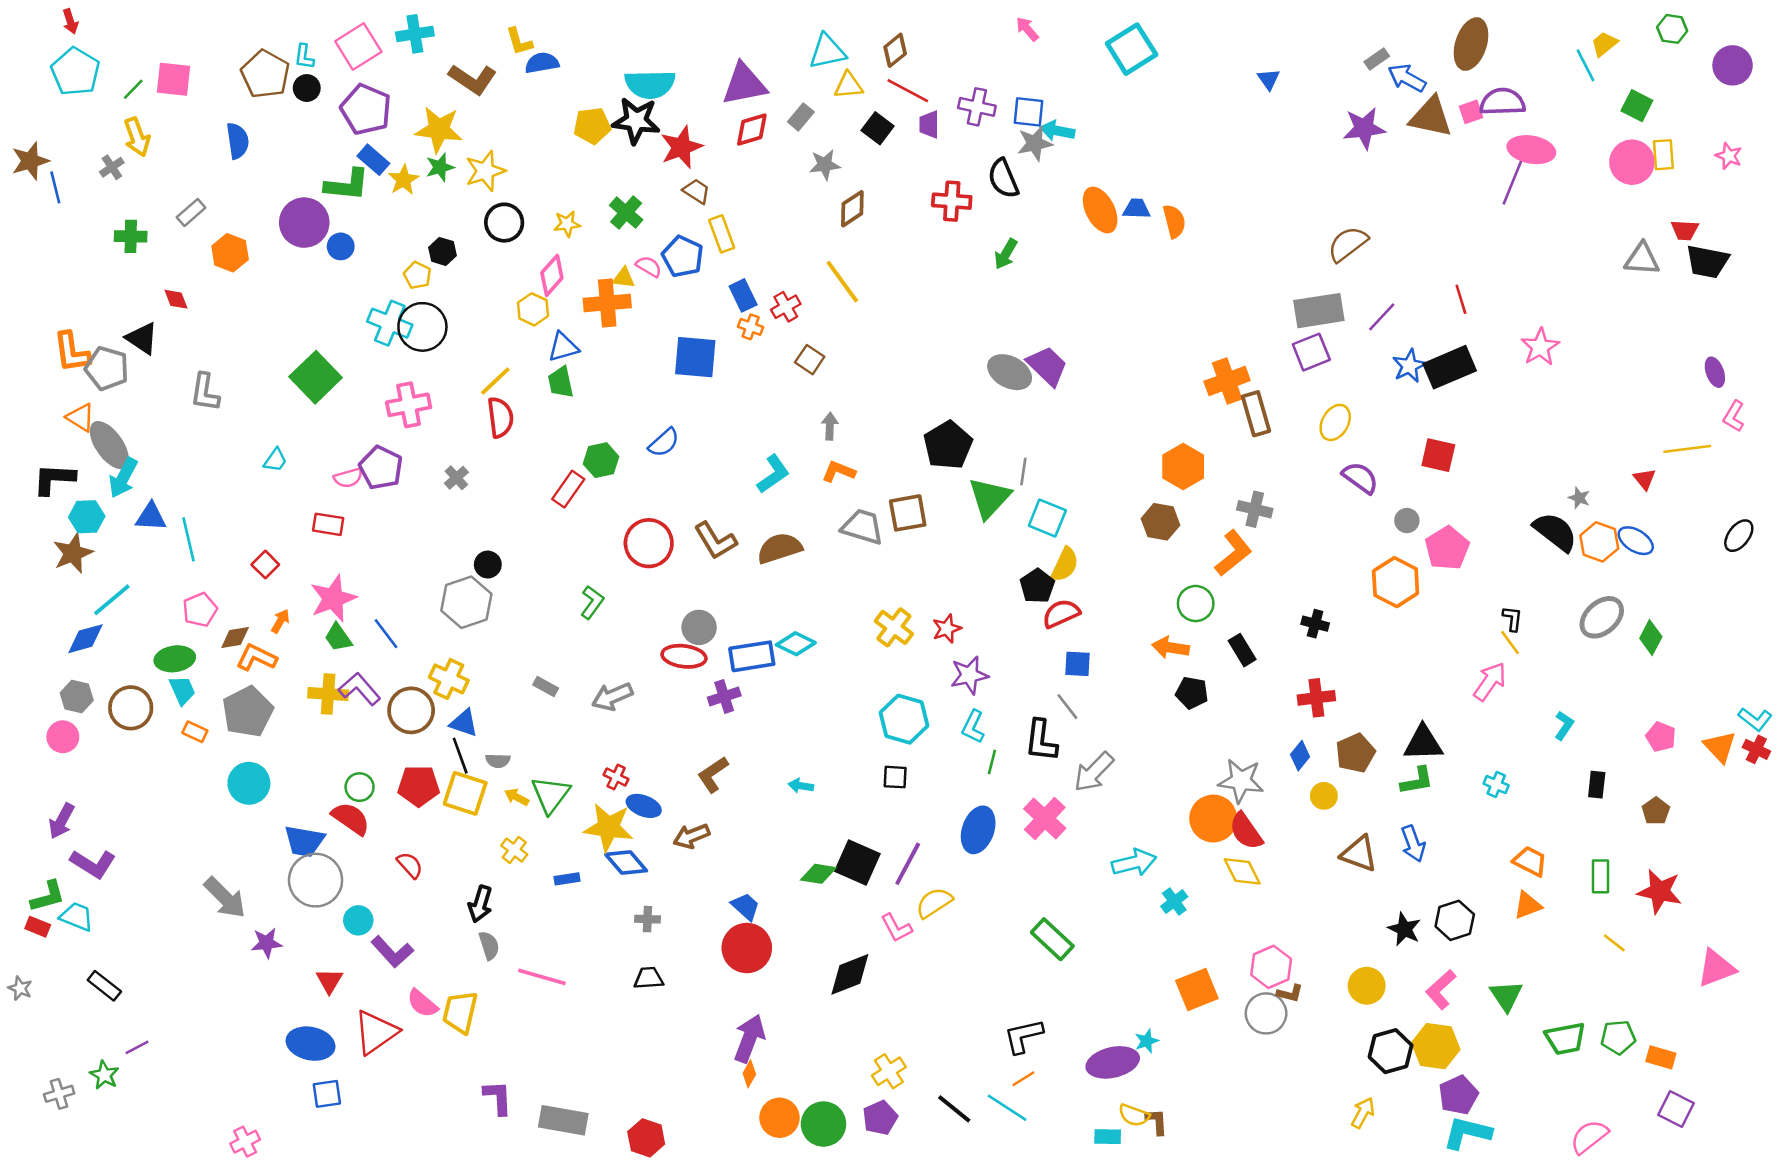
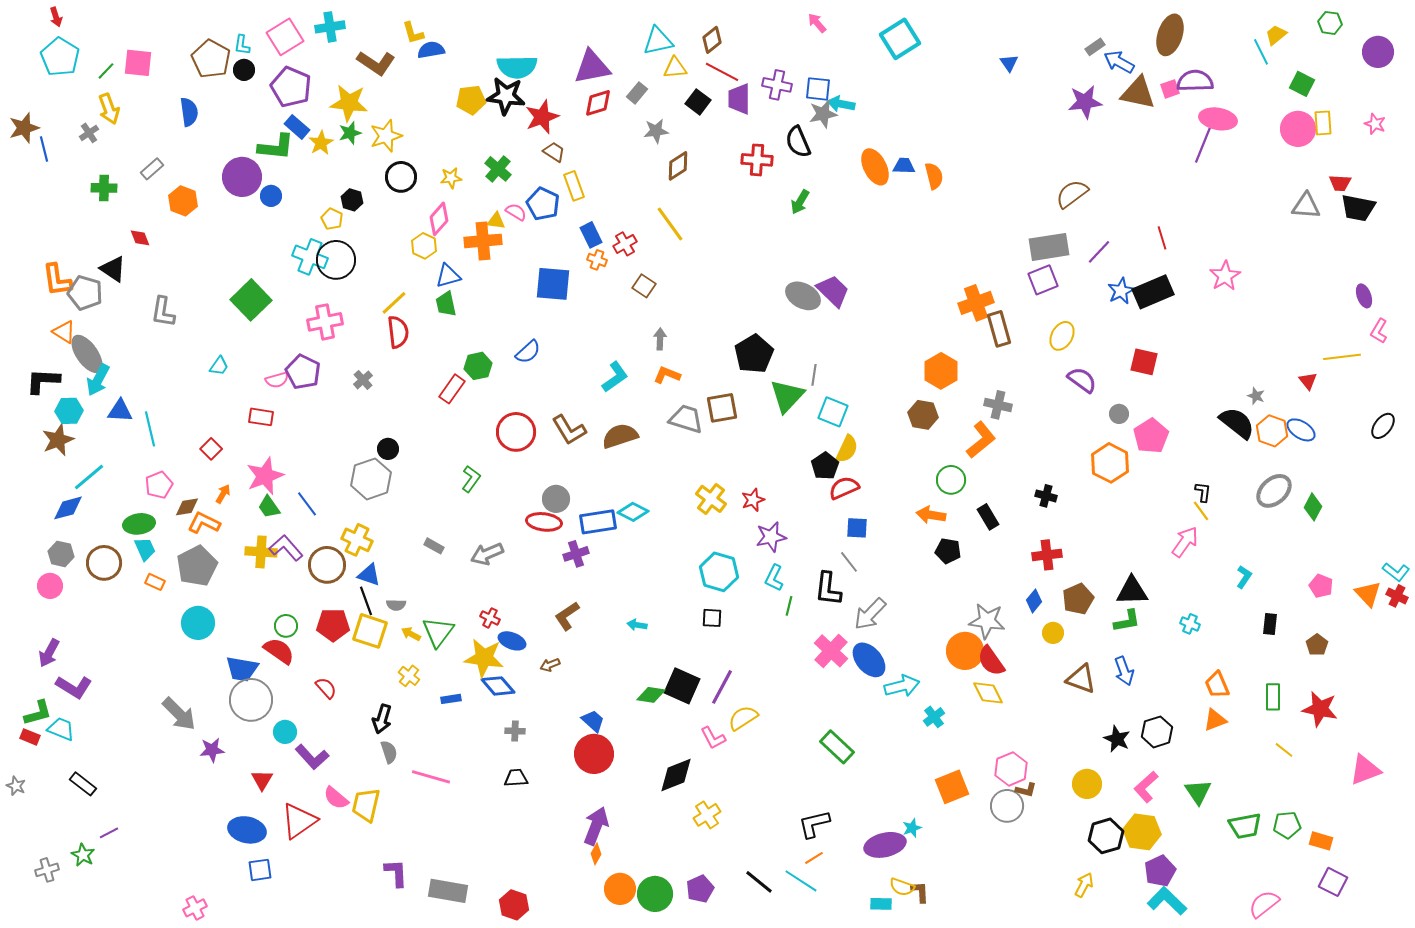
purple trapezoid: (929, 124) -> (739, 99), size x1.4
blue ellipse: (978, 830) -> (869, 660), moved, turned -60
brown arrow: (691, 836) -> (550, 665), size x0.7
orange trapezoid: (1530, 861) -> (1217, 685), turned -140
yellow cross: (889, 1071) -> (707, 815), moved
cyan L-shape: (1467, 1133) -> (1167, 901), turned 30

